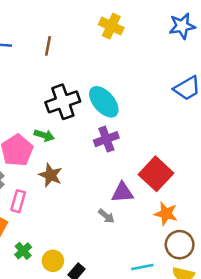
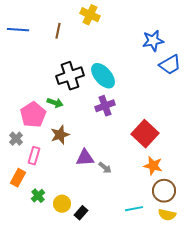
yellow cross: (111, 26) -> (90, 15), moved
blue star: (182, 26) -> (153, 41), moved
brown star: (50, 175) -> (60, 135), turned 30
purple triangle: (122, 192) -> (85, 158), moved

